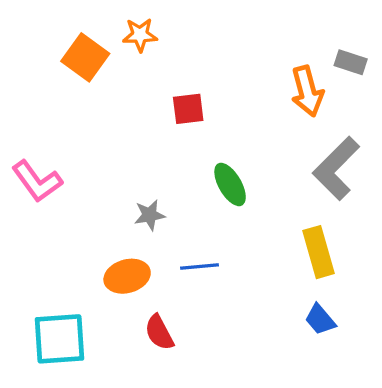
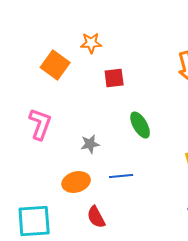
orange star: (140, 35) -> (91, 43), moved
orange square: (85, 57) -> (55, 65), moved
pink L-shape: (37, 181) -> (40, 124), moved, turned -124

